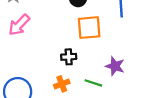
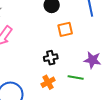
orange square: (89, 28) -> (65, 29), size x0.7

